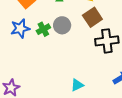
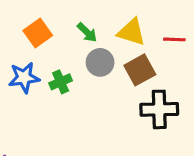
gray circle: (62, 25) -> (100, 62), moved

